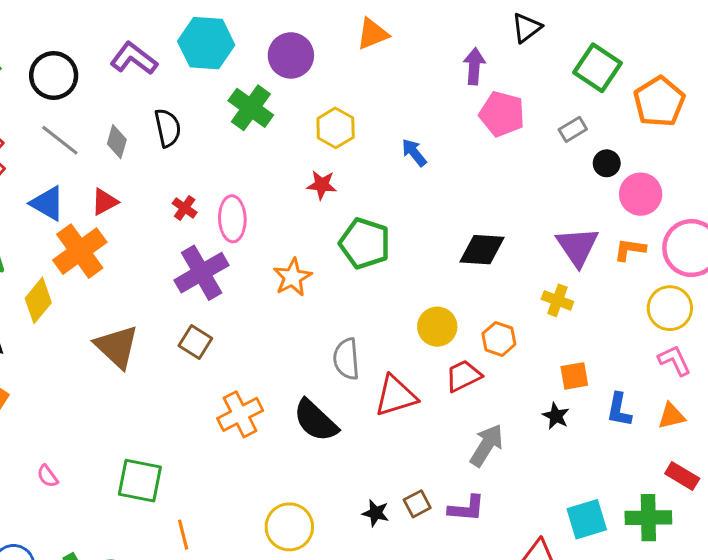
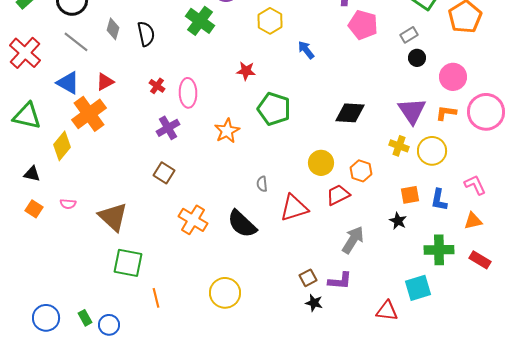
yellow hexagon: (336, 128) -> (270, 21), moved
gray diamond: (117, 142) -> (113, 29), moved
black circle: (607, 163) -> (417, 58), moved
purple cross: (202, 273) -> (168, 128), size x0.7
yellow circle: (670, 308) -> (432, 151), moved
brown triangle: (117, 347) -> (113, 217), moved
gray semicircle: (346, 359) -> (262, 184), size x0.6
blue L-shape: (619, 410) -> (439, 200), moved
orange cross: (240, 414) -> (193, 220), turned -32
pink semicircle: (47, 476) -> (68, 204), moved, turned -49
black star: (376, 513) -> (314, 303), moved
green cross: (648, 518) -> (439, 250), moved

